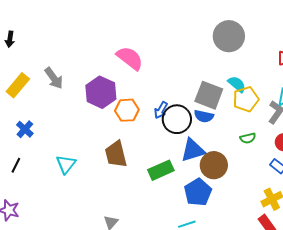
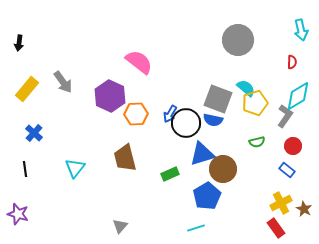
black line: (16, 165) -> (25, 169), turned -35
green rectangle: (161, 170) -> (170, 174), size x0.7

